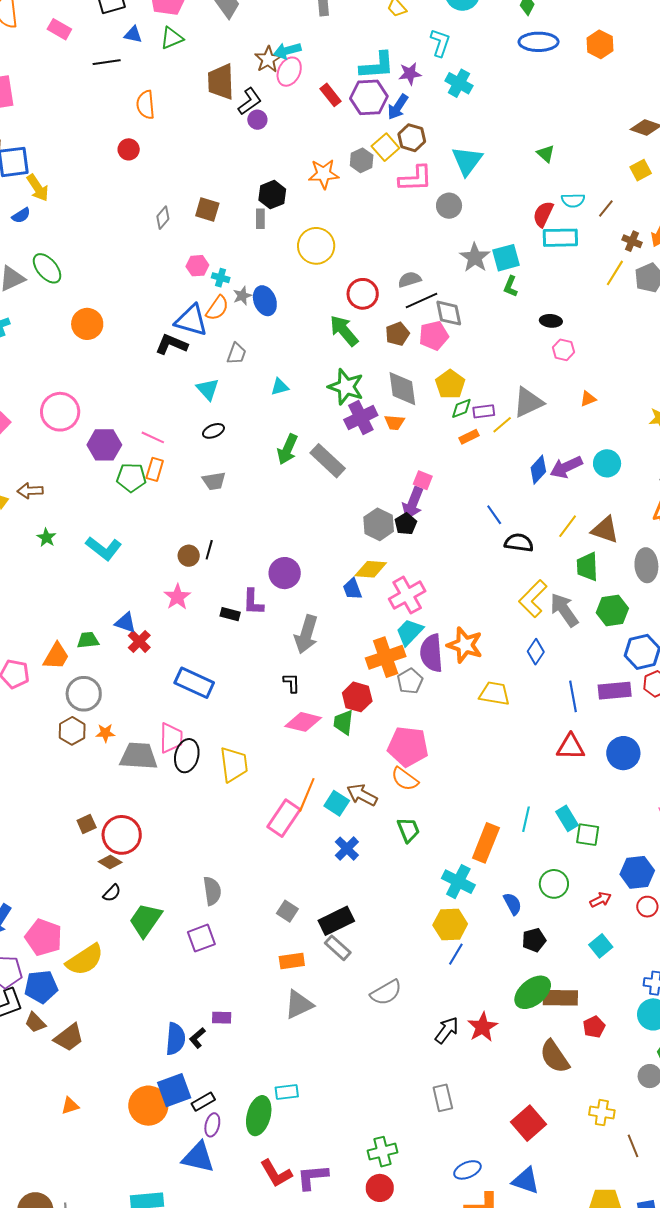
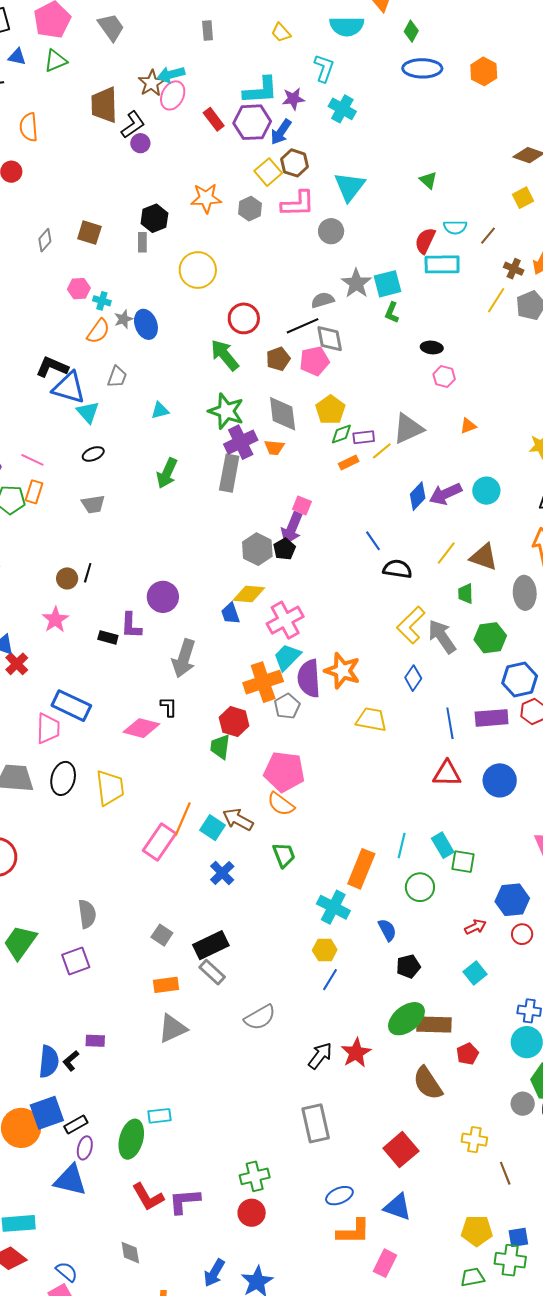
gray hexagon: (362, 160) -> (250, 209), moved
gray semicircle: (410, 280) -> (323, 300), moved
blue triangle: (191, 320) -> (69, 388), moved
gray rectangle: (328, 461) -> (229, 473), moved, turned 57
green trapezoid: (587, 567) -> (466, 594), size x0.7
pink diamond: (303, 722) -> (141, 728), moved
pink trapezoid: (171, 738) -> (48, 728), moved
green circle: (554, 884) -> (420, 887), moved
yellow hexagon: (450, 924) -> (325, 950), size x0.7
gray rectangle: (443, 1098) -> (316, 1123), size x1.4

